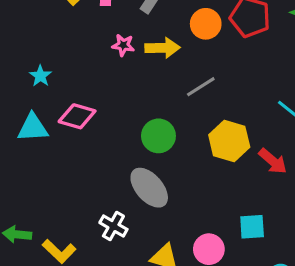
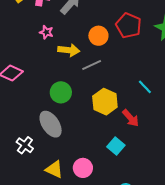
orange circle: (206, 24) -> (98, 36), moved
yellow arrow: (163, 48) -> (69, 50), moved
cyan square: (252, 227) -> (116, 146), moved, turned 36

